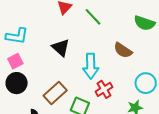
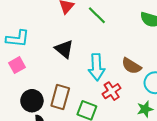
brown semicircle: (123, 50) -> (131, 66), moved
black circle: (17, 83) -> (32, 101), moved
brown rectangle: (55, 93) -> (60, 97), turned -30

